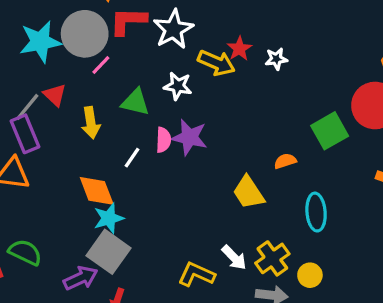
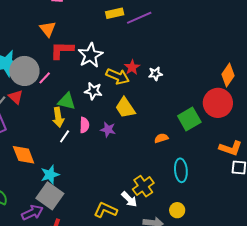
gray circle: (85, 34) -> (24, 71), moved
yellow arrow: (91, 123) -> (58, 117), moved
purple star: (189, 137) -> (108, 129), moved, size x0.7
orange diamond: (97, 191) -> (24, 155), moved
yellow trapezoid: (249, 192) -> (125, 108), moved
yellow cross: (272, 258) -> (143, 186), moved

